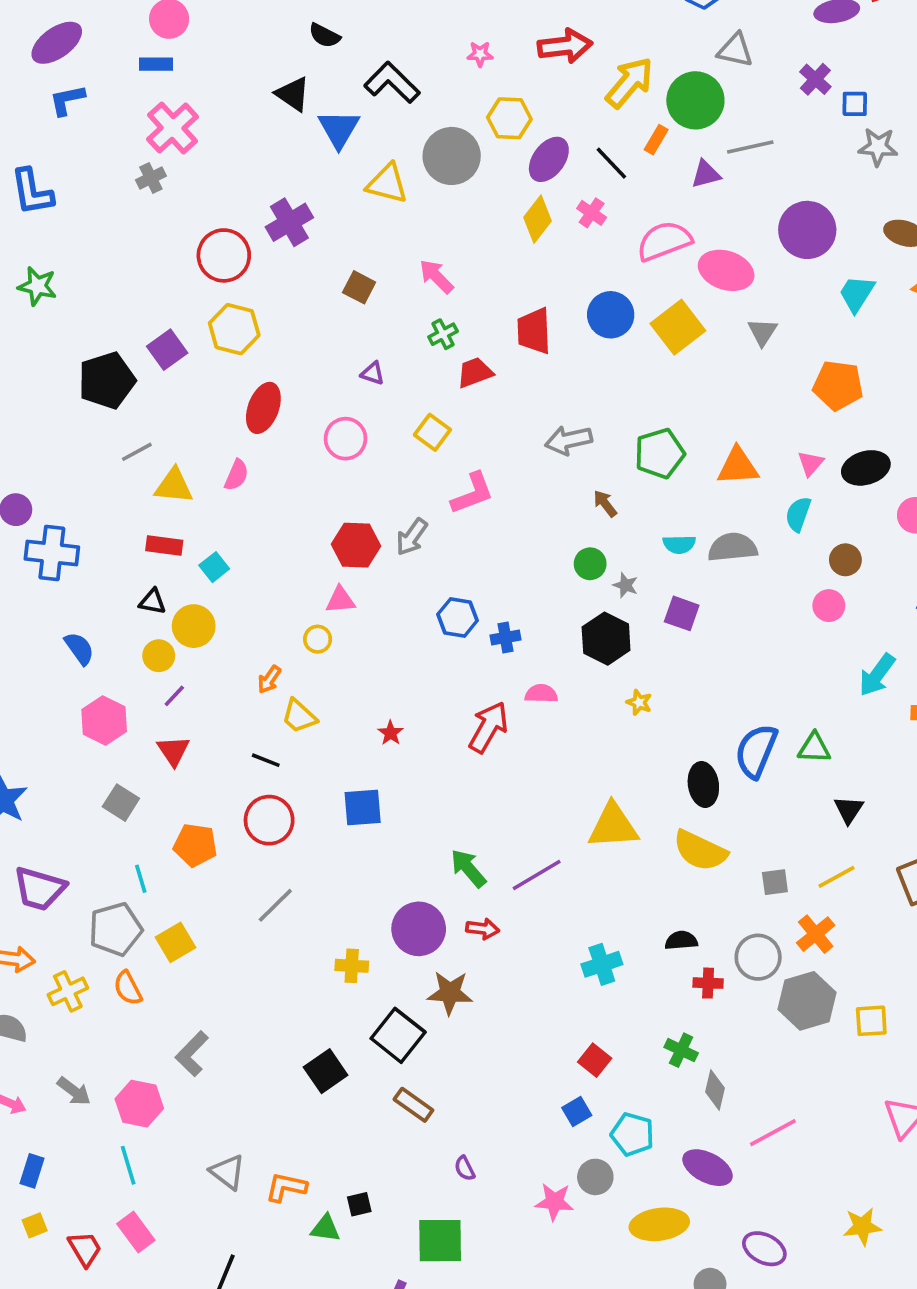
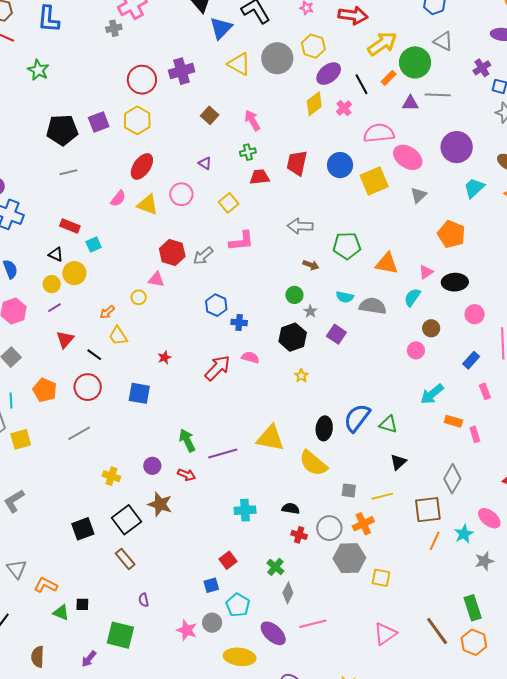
yellow triangle: (174, 486) -> (148, 205), moved
brown arrow: (605, 504) -> (311, 265), turned 133
red triangle: (173, 751) -> (65, 339), moved
purple circle: (419, 929) -> (152, 466), size x0.6

